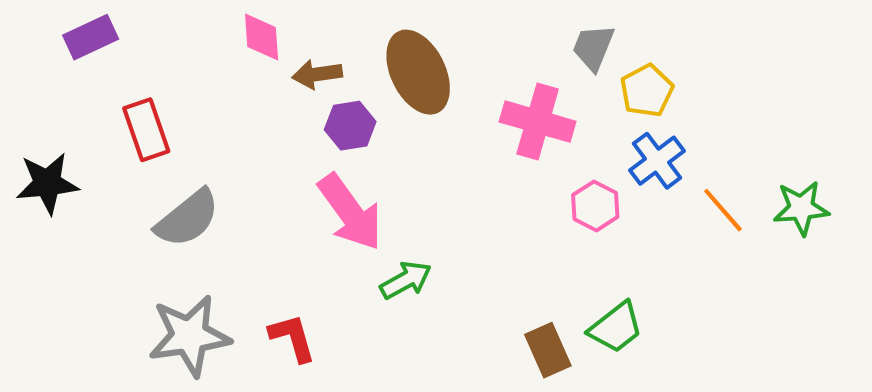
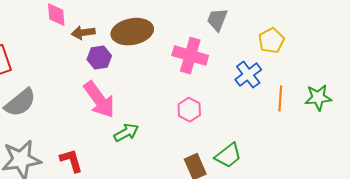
brown ellipse: (418, 72) -> (132, 32), turned -75
yellow pentagon: (647, 91) -> (271, 41), moved
pink hexagon: (595, 206) -> (189, 110), moved
orange line: (723, 210) -> (280, 99), turned 45

